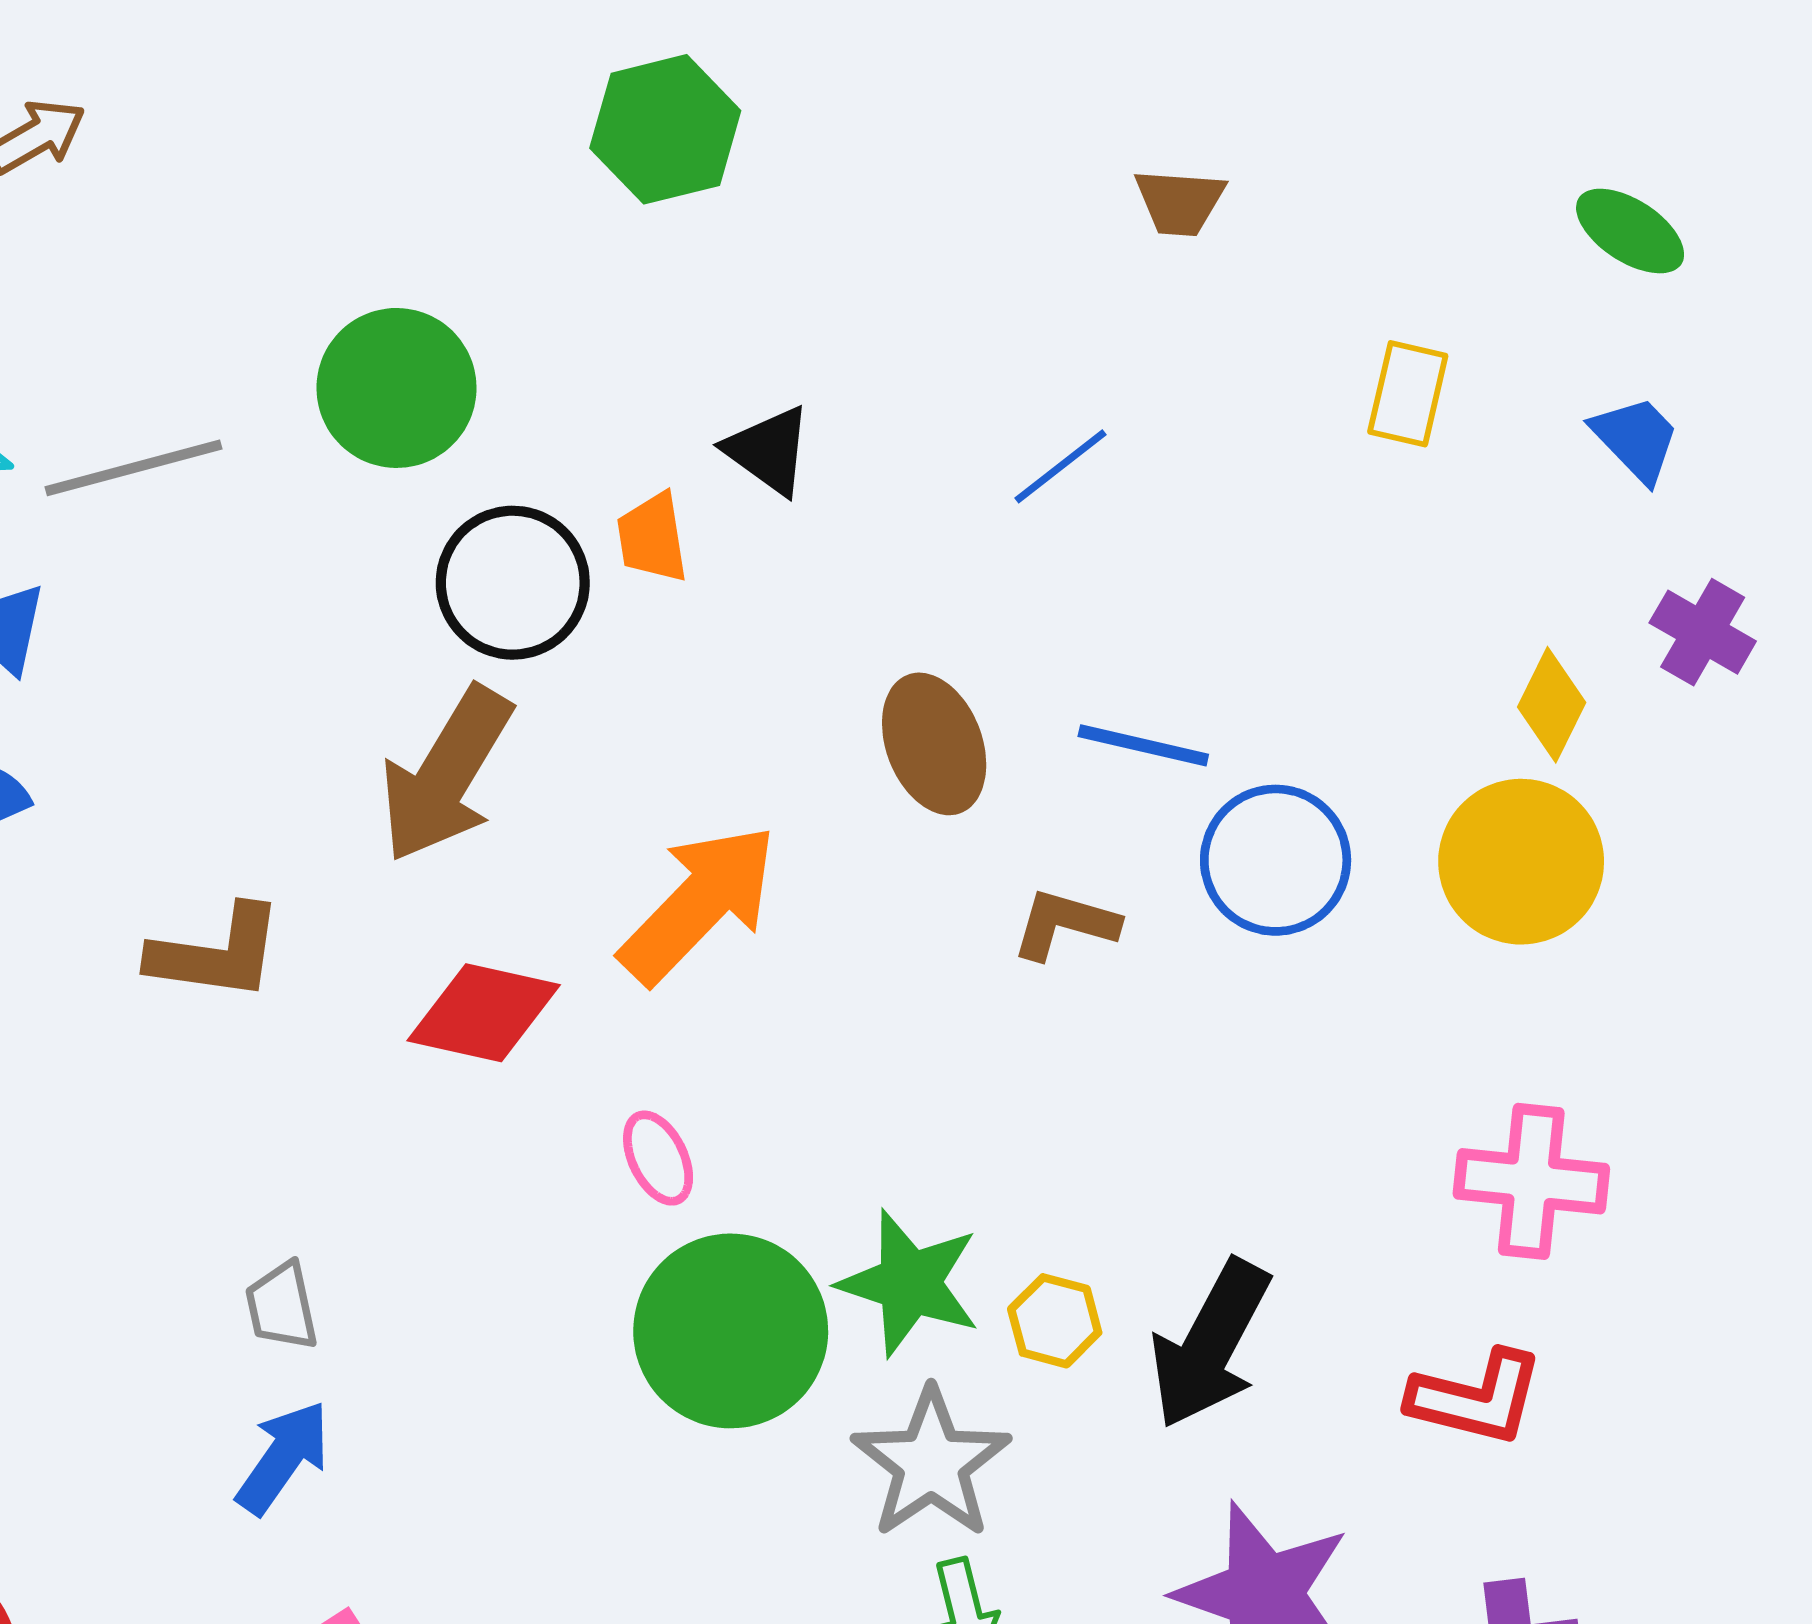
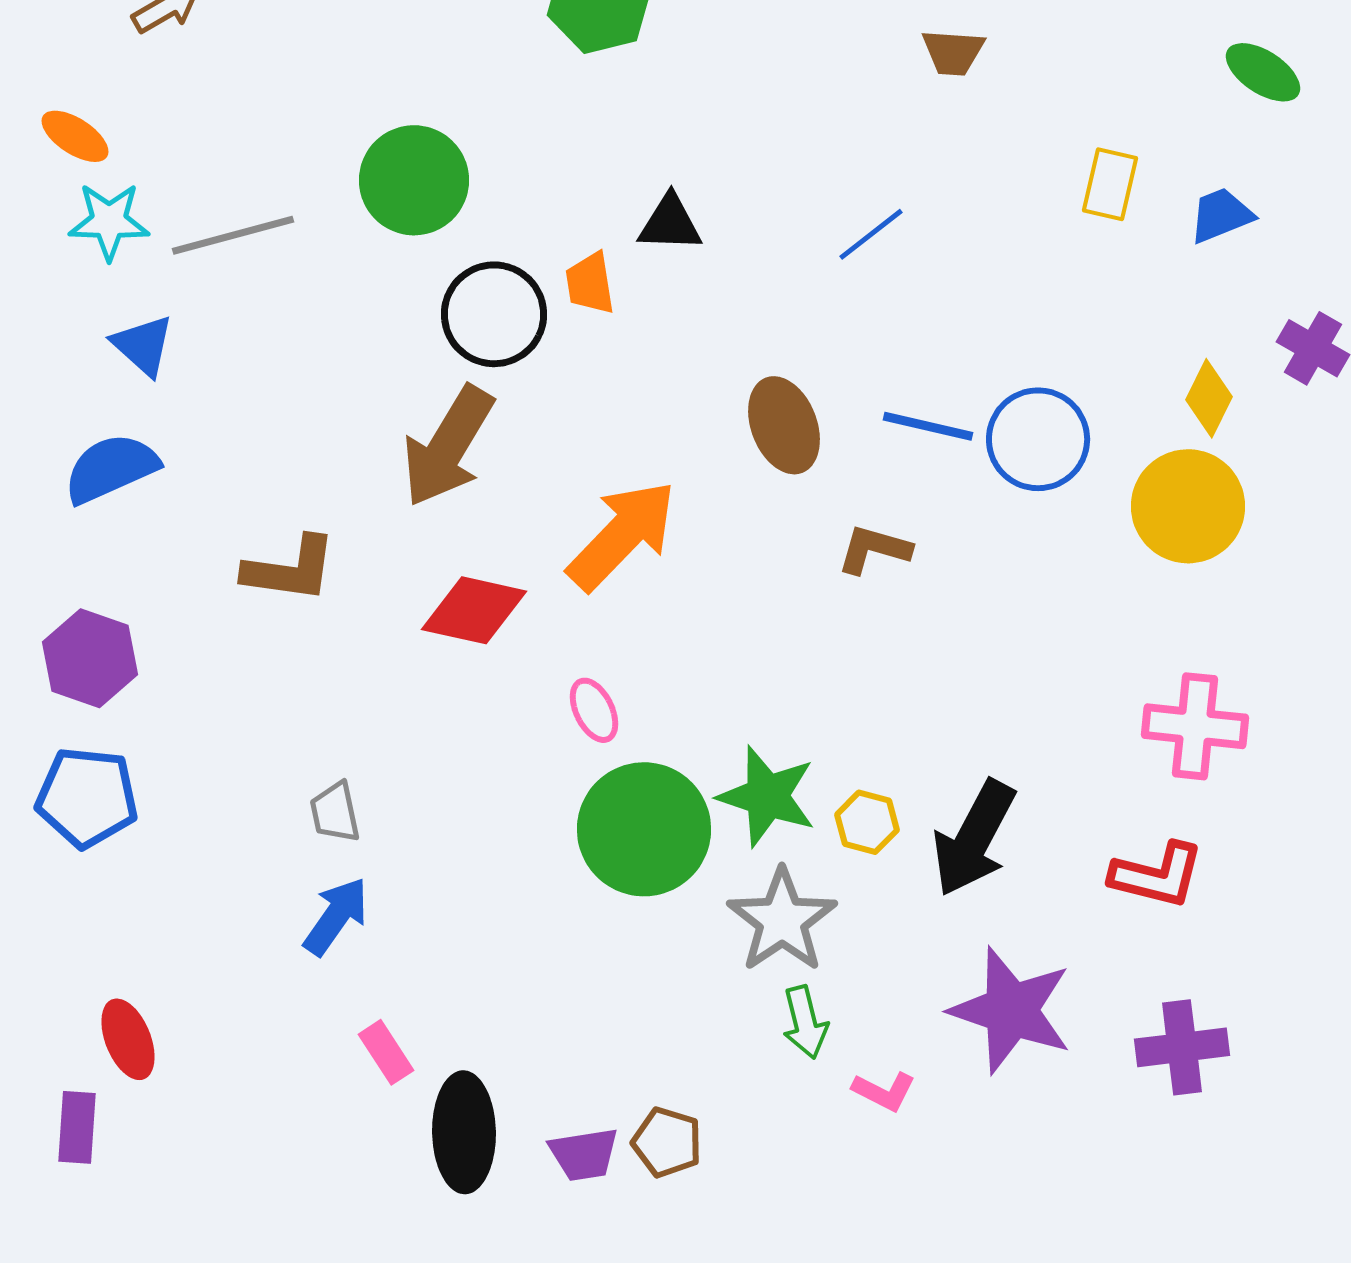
blue trapezoid: (1636, 439) -> (1221, 215), moved, turned -68
black triangle: (768, 450) -> (670, 223), turned -34
blue circle: (1276, 860) -> (1038, 439), moved

